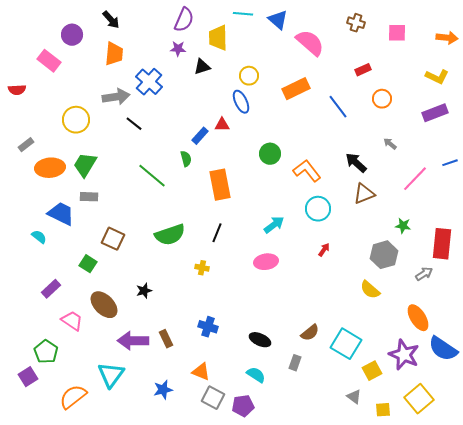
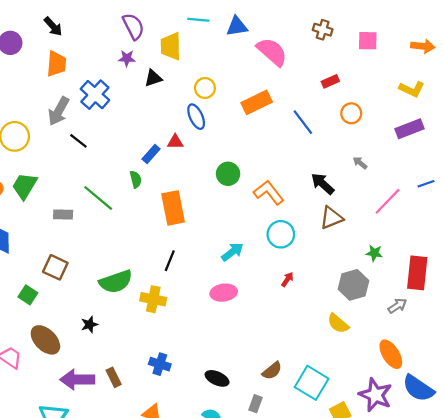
purple semicircle: (184, 20) -> (133, 26), turned -50
blue triangle: (278, 20) -> (237, 26), turned -50
gray arrow: (116, 97) -> (59, 111), turned 128
gray rectangle: (89, 197) -> (63, 214), moved
green semicircle: (170, 235) -> (116, 282), moved
yellow cross: (202, 268) -> (153, 299), size x1.6

